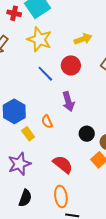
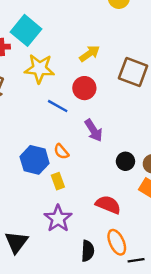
orange semicircle: (47, 122) -> (61, 152), moved
yellow rectangle: (28, 134) -> (58, 181), turned 32
black semicircle: (25, 198) -> (88, 251), moved

